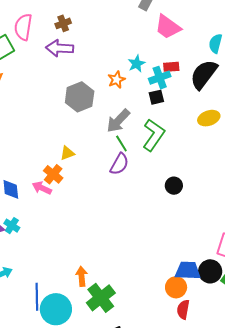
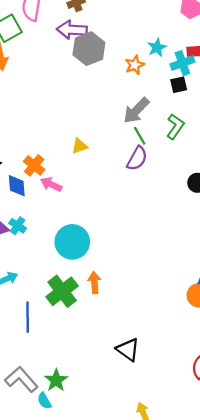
gray hexagon: (80, 97) -> (89, 49), moved
green L-shape: (154, 135) -> (175, 127), size x0.7
orange cross: (53, 174) -> (34, 165), moved
blue line: (37, 297) -> (28, 317), moved
green cross: (101, 298) -> (62, 291), moved
cyan circle: (56, 309) -> (72, 242), moved

